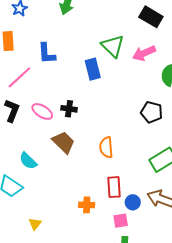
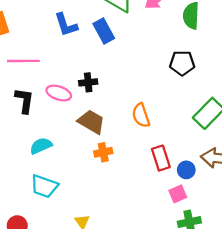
blue L-shape: (47, 53) -> (66, 25), moved
pink line: (19, 77) -> (23, 61), turned 56
cyan semicircle: (28, 161) -> (41, 146), moved, turned 126
orange cross: (87, 205) -> (103, 152), moved

